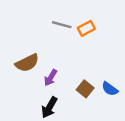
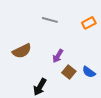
orange rectangle: (86, 28) -> (89, 23), moved
purple arrow: (51, 78) -> (58, 56), moved

